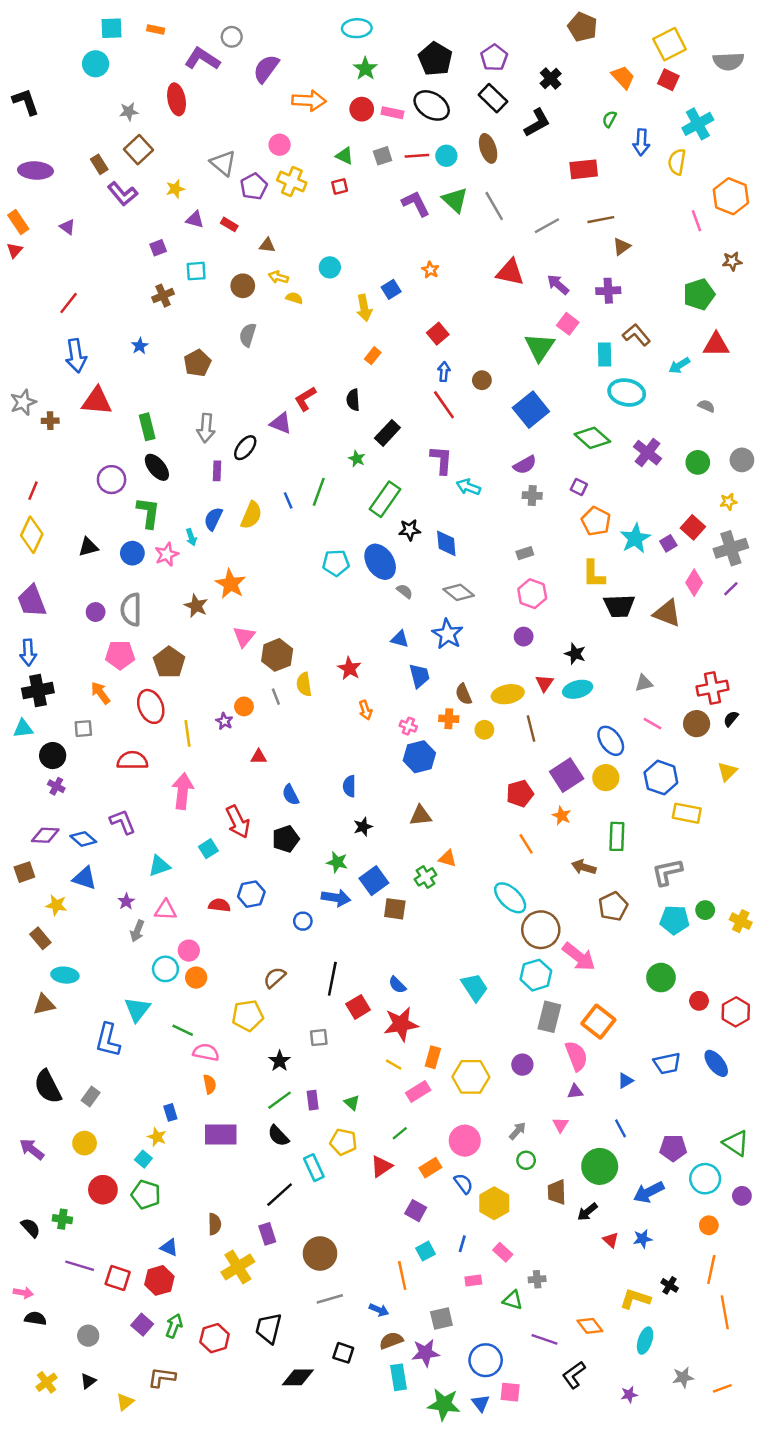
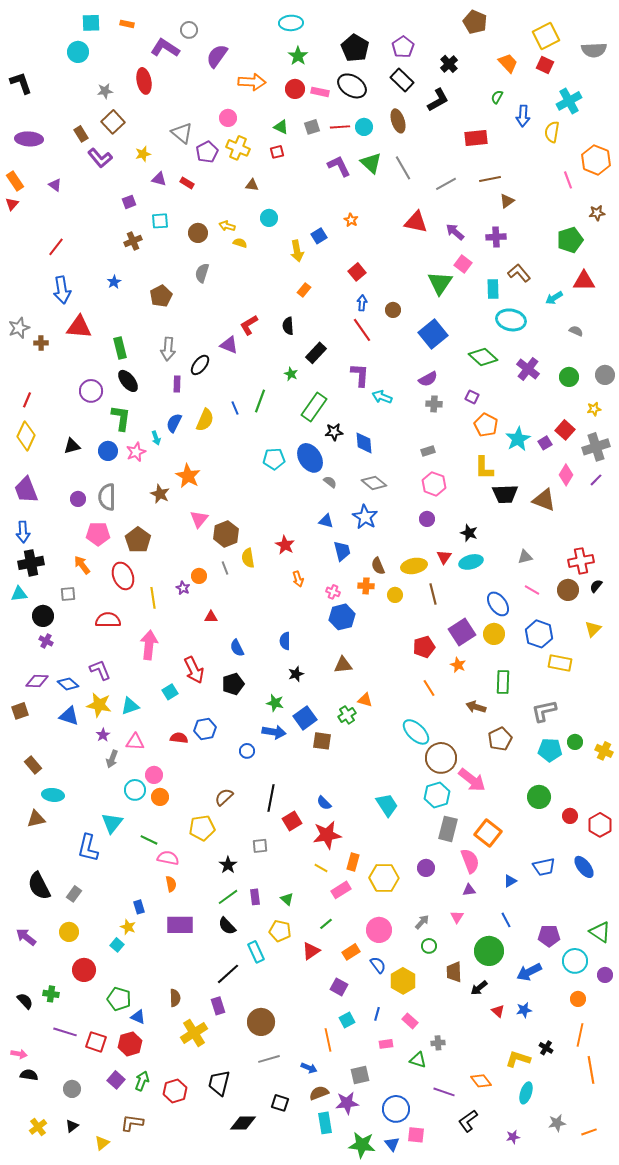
brown triangle: (267, 245) -> (252, 185), moved
yellow star: (56, 905) -> (99, 705), moved, size x1.4
green pentagon: (146, 1195) -> (119, 999), moved

